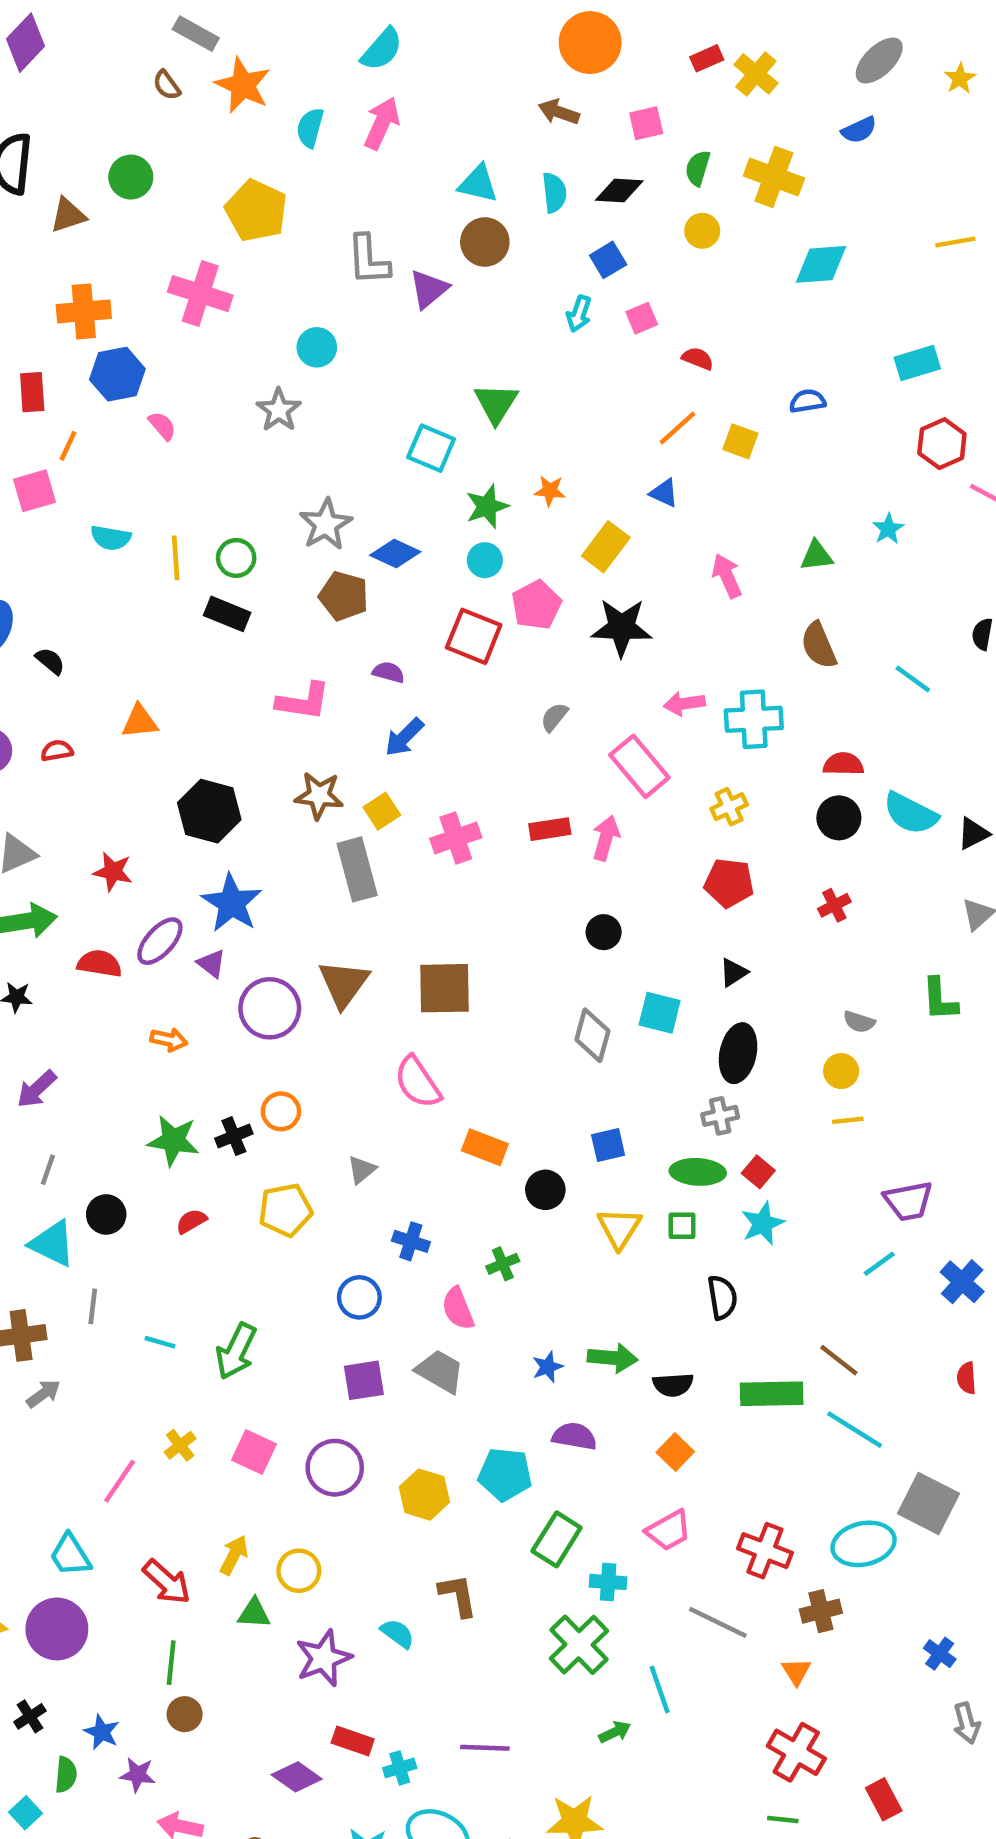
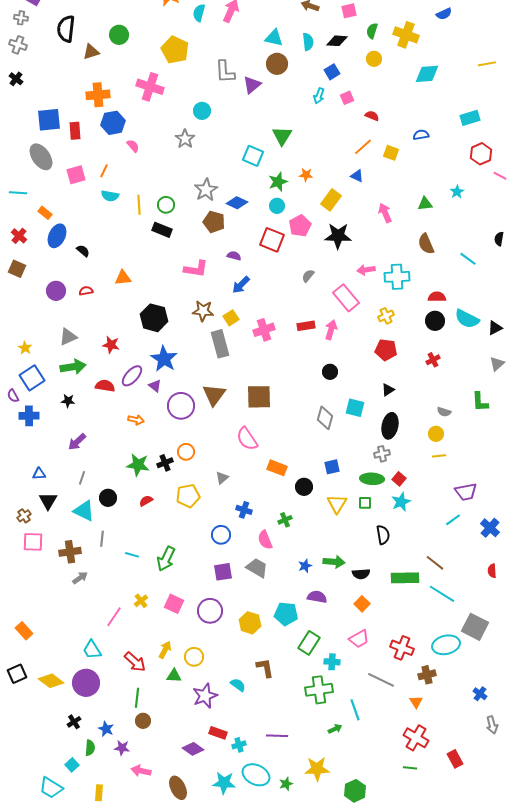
orange line: (68, 446) -> (104, 171), moved
green cross: (579, 1645) -> (319, 690), turned 36

